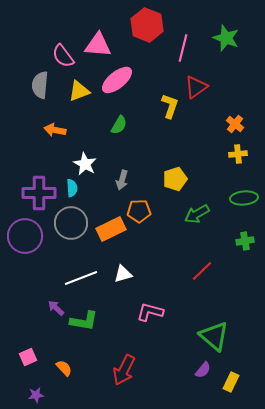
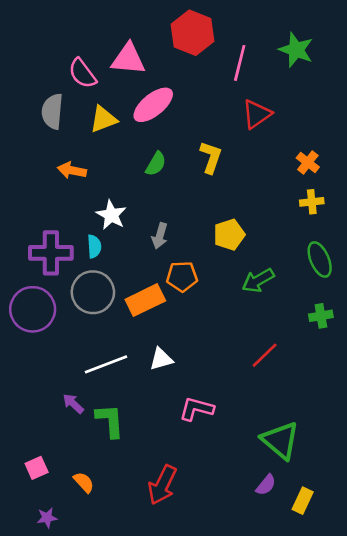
yellow L-shape: (170, 106) -> (211, 157), moved
green ellipse: (244, 198) -> (320, 259), turned 72
green L-shape: (84, 321) -> (110, 421), turned -104

